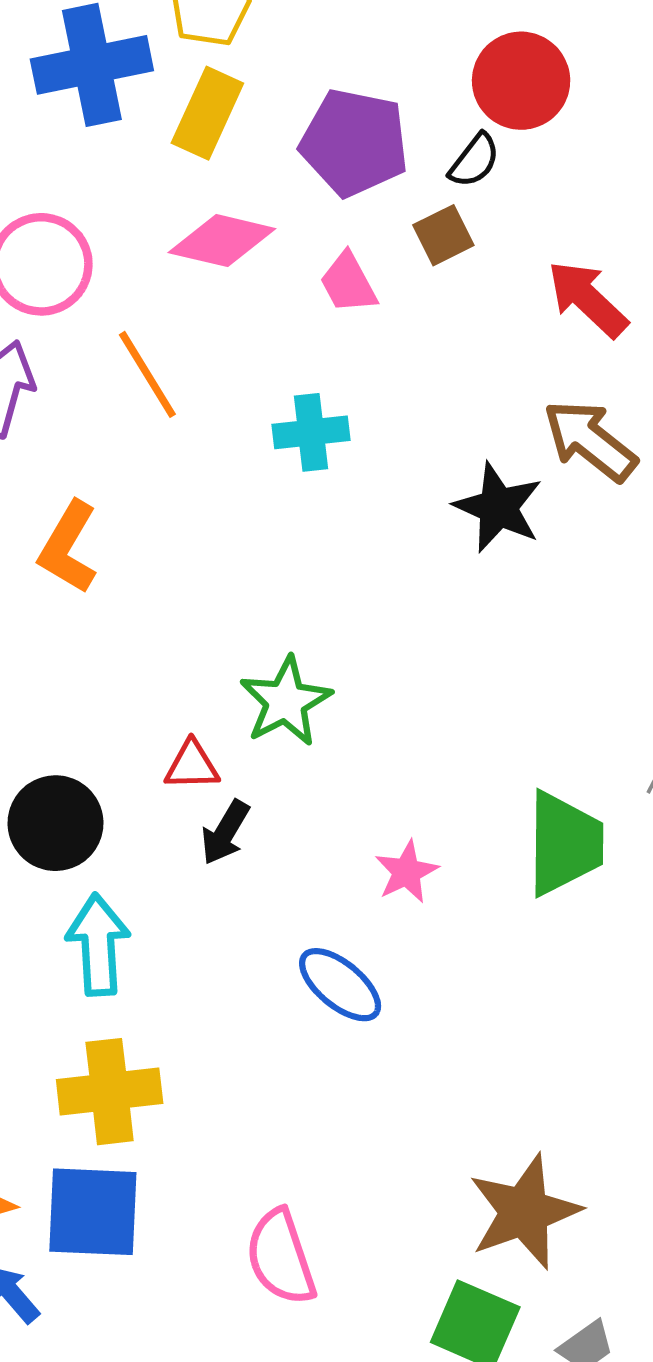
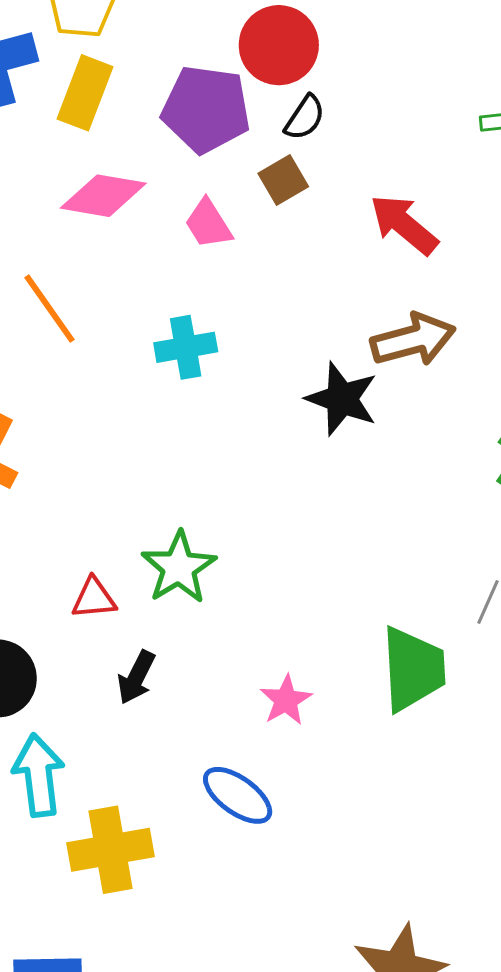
red circle: (521, 81) -> (279, 45), moved
brown arrow: (590, 441) -> (413, 340), turned 130
red triangle: (192, 765) -> (94, 598), moved
yellow cross: (110, 1092) -> (110, 850), moved

